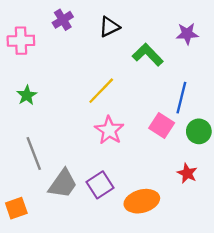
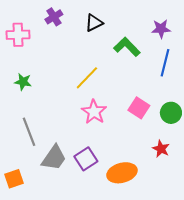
green star: (27, 95) -> (23, 82), turned -30
blue line: (181, 98) -> (165, 63), moved

